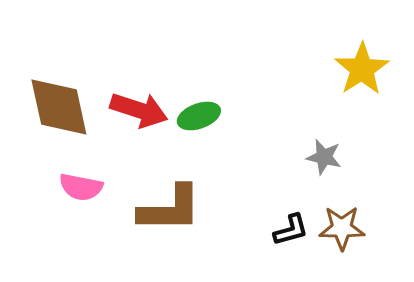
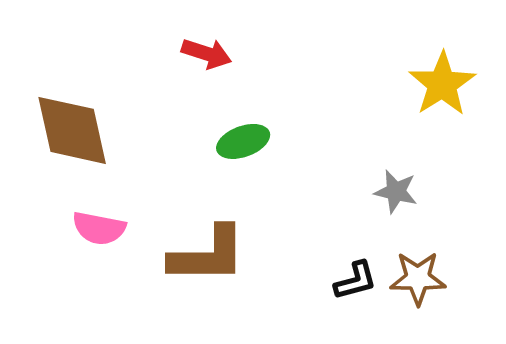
red arrow: (139, 110) -> (206, 53), moved, size x0.7

